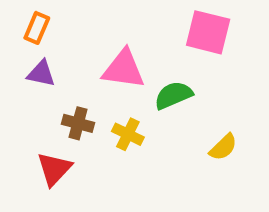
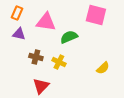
pink triangle: (124, 69) -> (46, 22), moved
green semicircle: (173, 95) -> (69, 37), moved
red triangle: (54, 169) -> (41, 86), moved

